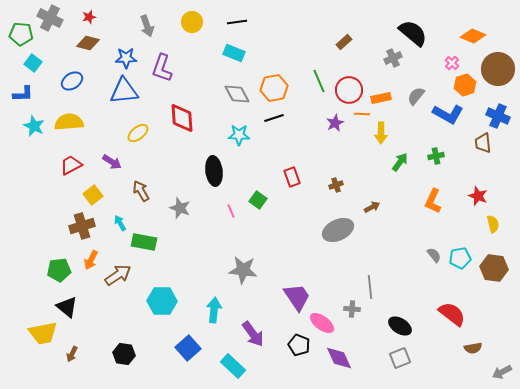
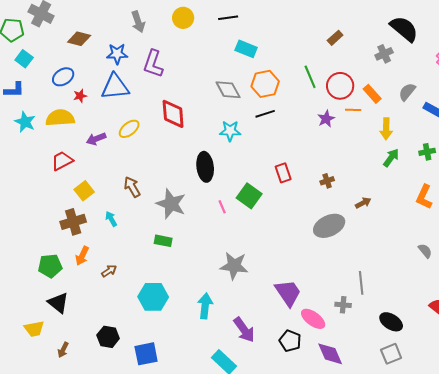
red star: (89, 17) -> (80, 96), moved
cyan rectangle: (234, 53) -> (246, 49), moved
orange rectangle: (381, 98) -> (372, 94), turned 60
yellow arrow: (381, 133) -> (386, 129), moved
purple arrow: (112, 162) -> (96, 139), moved, turned 126
green square: (258, 200) -> (249, 196), size x1.4
gray star: (180, 208) -> (171, 204), size x1.4
green rectangle: (144, 242) -> (163, 241), moved, size x0.7
brown arrow: (118, 275) -> (109, 271), size x0.6
yellow trapezoid: (43, 333) -> (34, 329), size x0.7
blue square: (188, 348) -> (146, 354), moved, turned 30
black hexagon: (124, 354) -> (108, 337), moved

